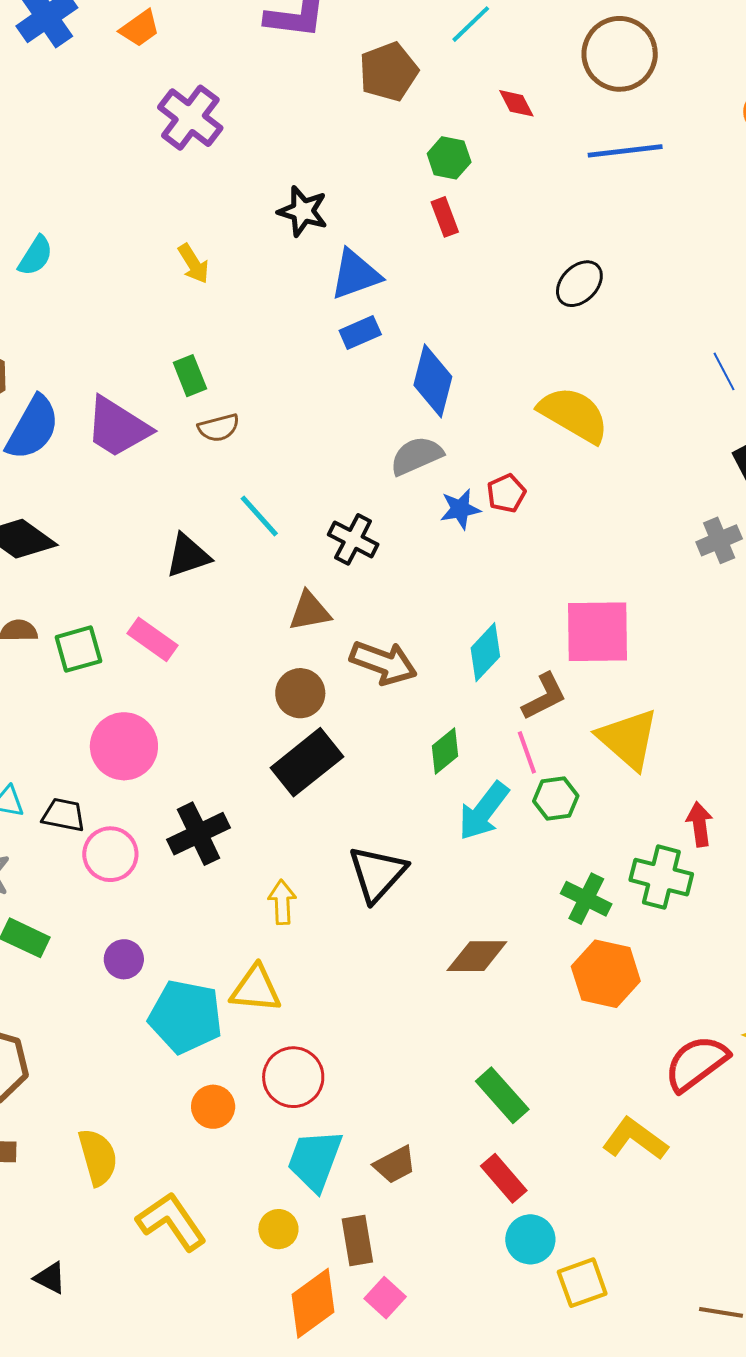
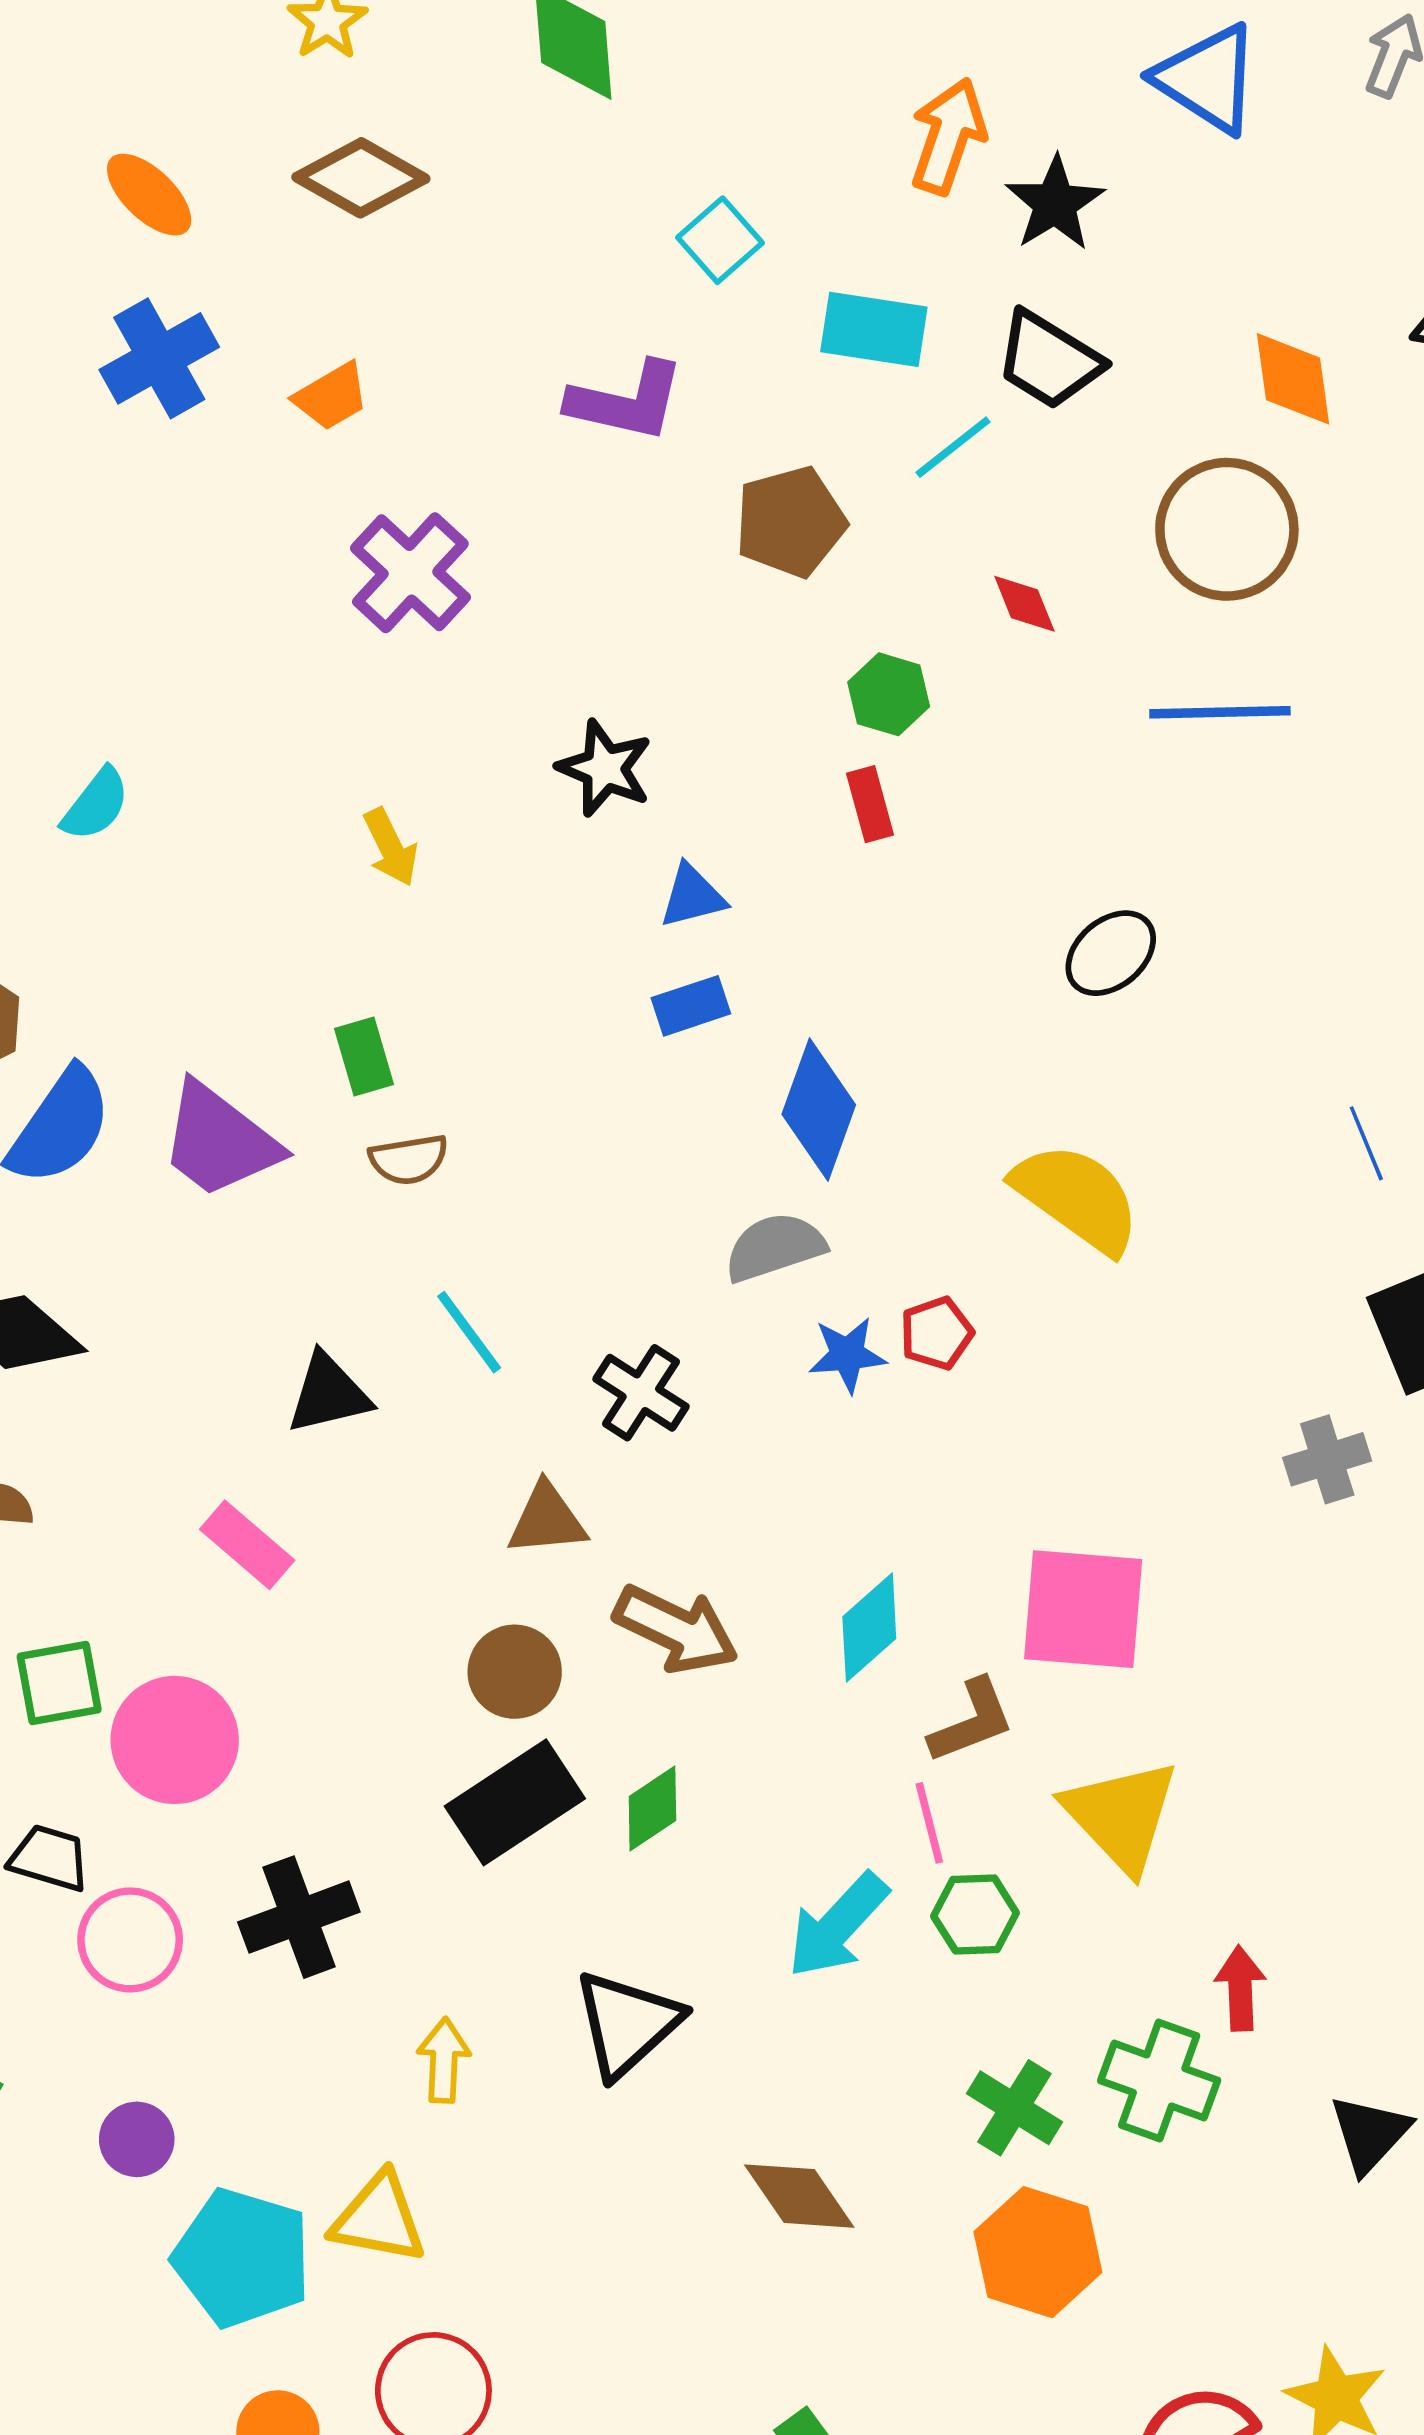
blue triangle: (355, 274) -> (692, 896), size x0.7
green square: (78, 649) -> (59, 1683), moved
green diamond: (445, 751) -> (652, 1808), moved
brown diamond: (477, 956) -> (799, 2196), turned 50

